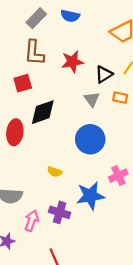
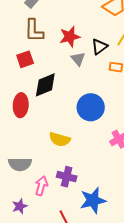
gray triangle: (92, 99) -> (78, 59), moved
yellow semicircle: (55, 172) -> (60, 139), size x1.5
blue star: (90, 196) -> (93, 200), moved

